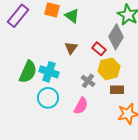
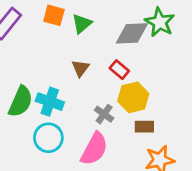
green triangle: (72, 16) -> (82, 24), turned 42
gray diamond: (116, 37) -> (132, 33), moved, turned 55
pink semicircle: (81, 106) -> (94, 149), size x1.4

